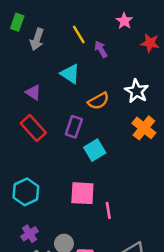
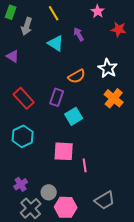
yellow line: (79, 34) -> (54, 13), moved
cyan triangle: (70, 74) -> (56, 43), moved
purple triangle: (33, 92) -> (13, 56), moved
cyan hexagon: (26, 192) -> (23, 136), moved

